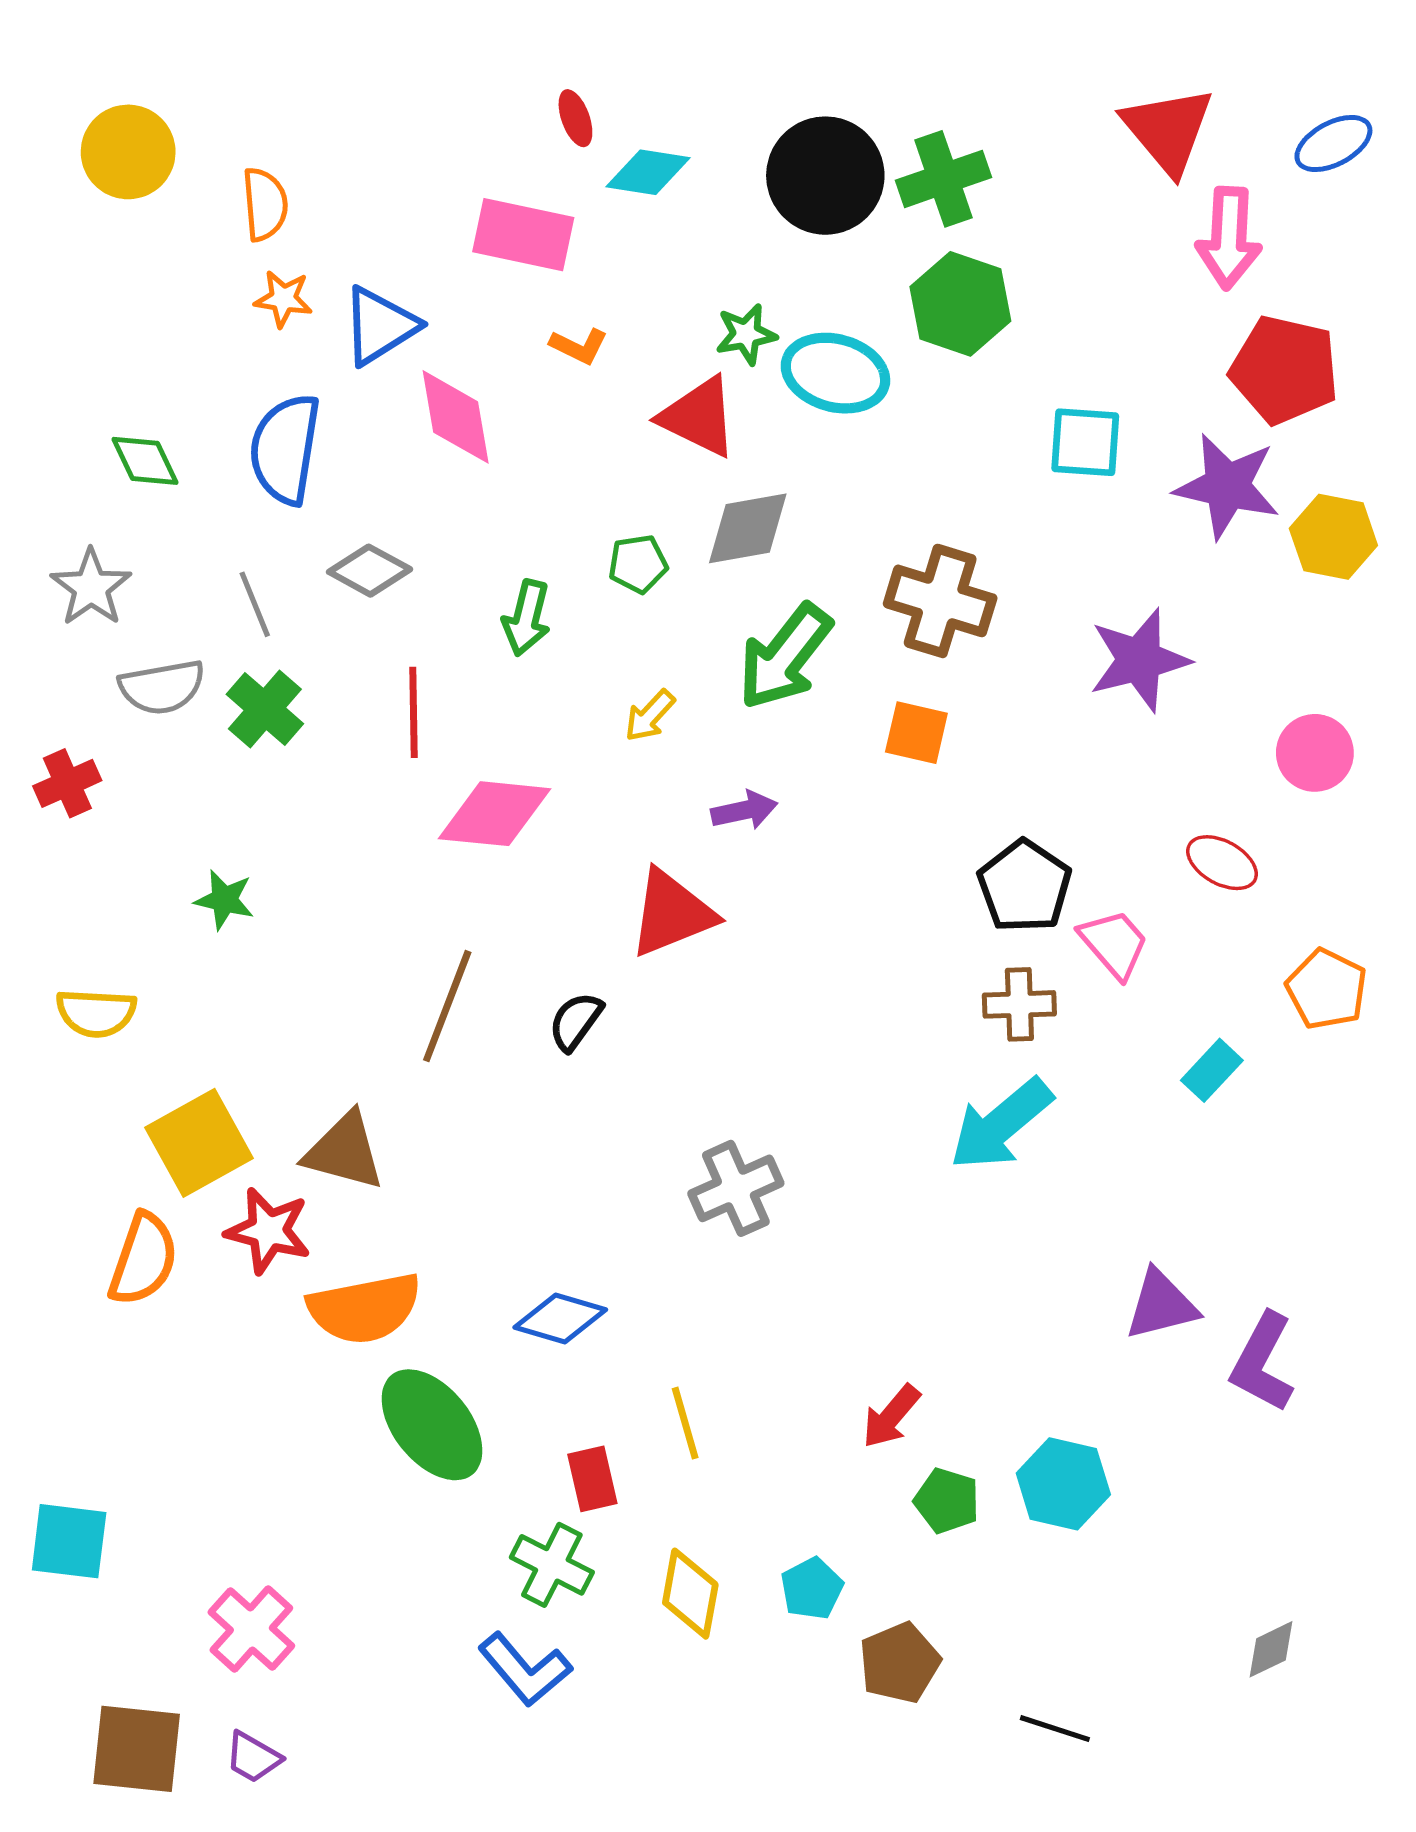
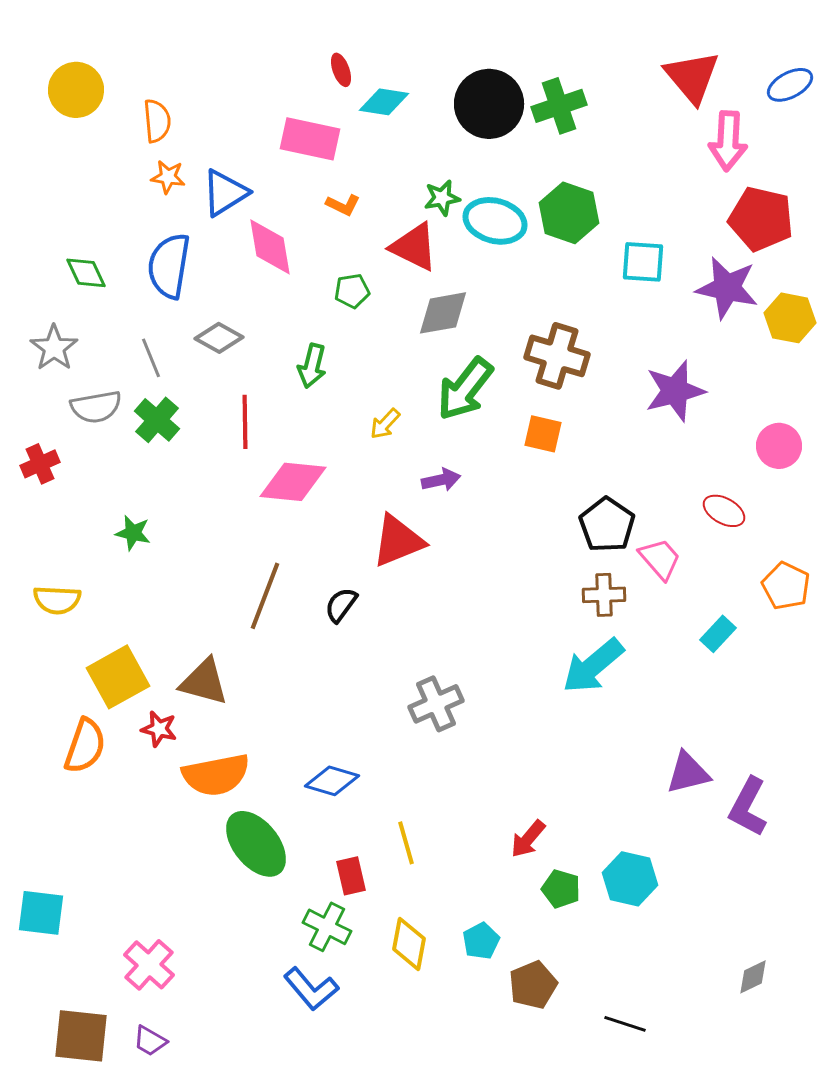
green hexagon: (960, 304) -> (569, 213), moved
green pentagon: (638, 564) -> (352, 291), moved
red star: (268, 1231) -> (159, 729), size x0.7

